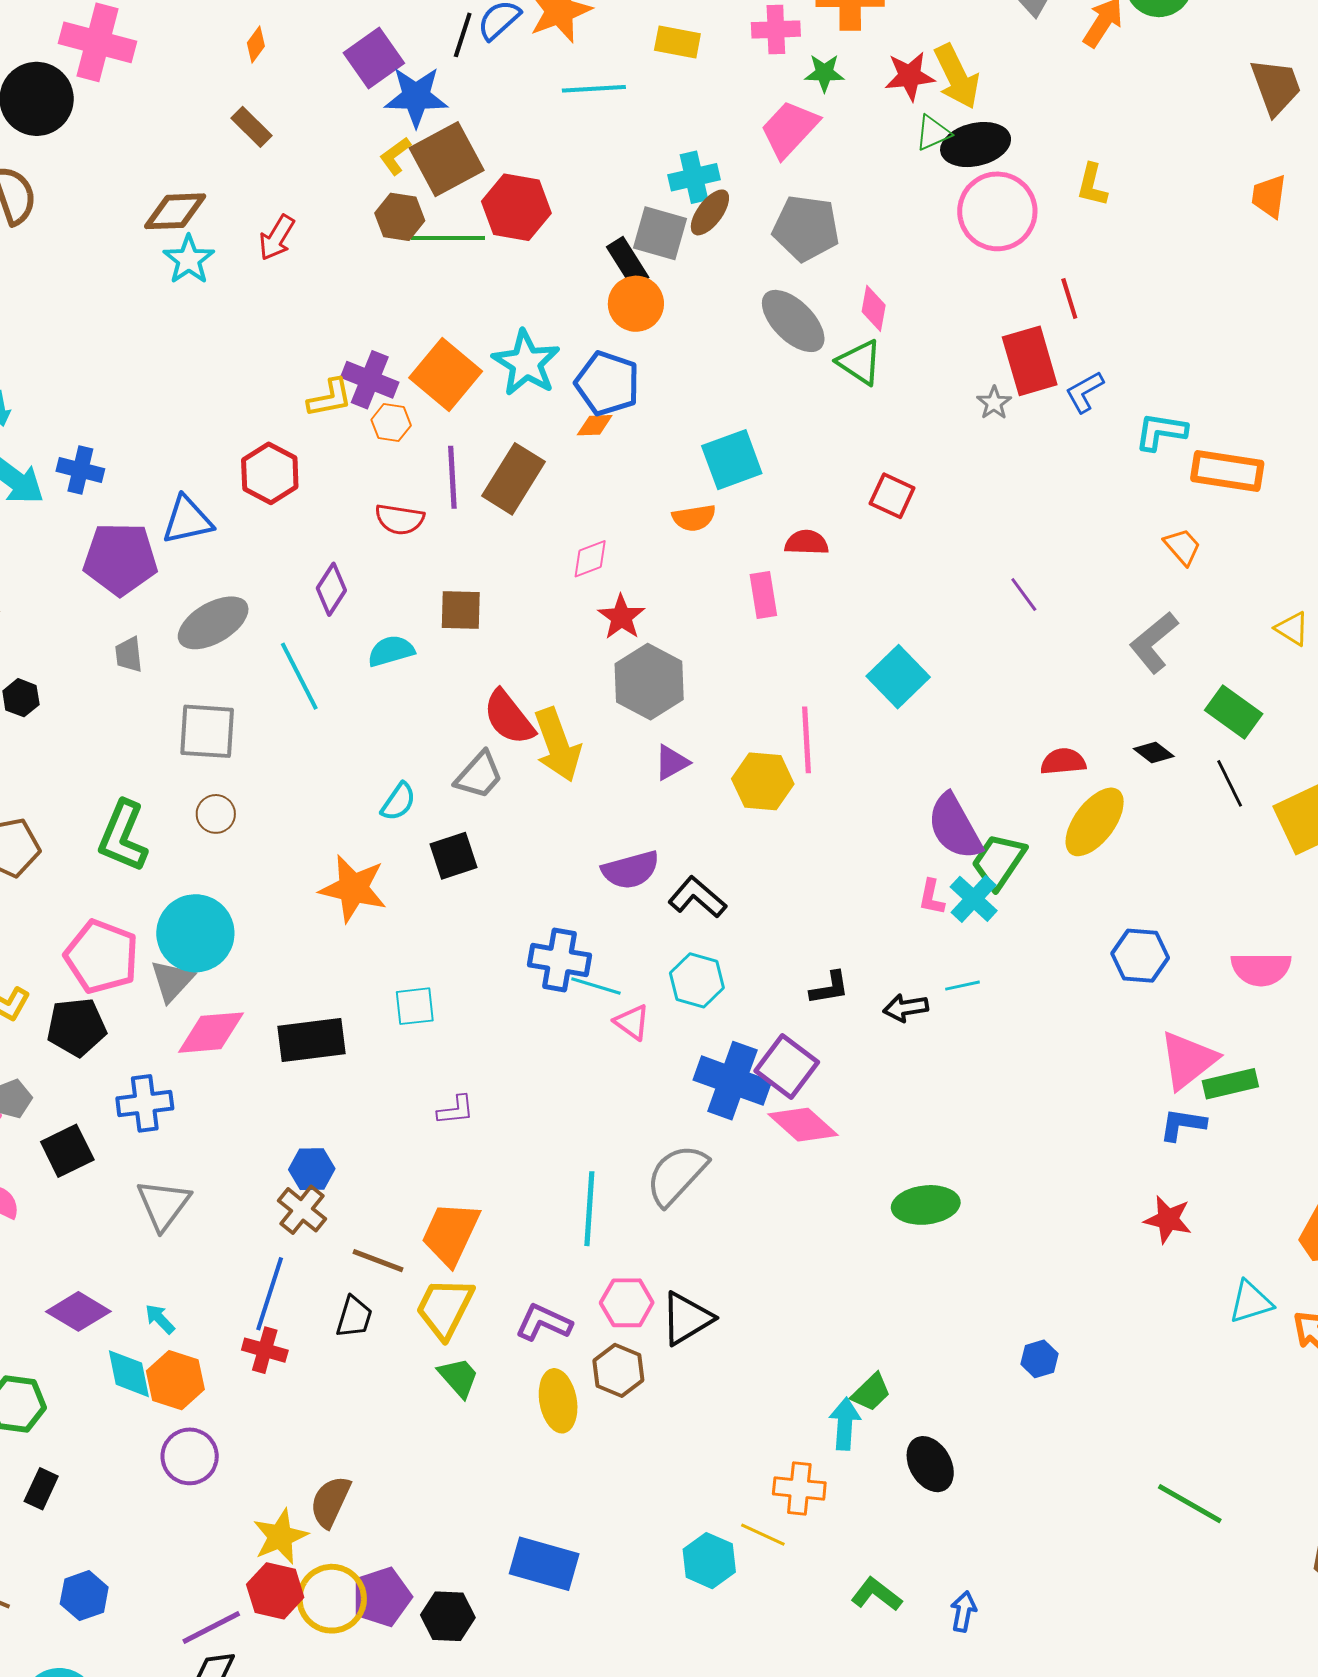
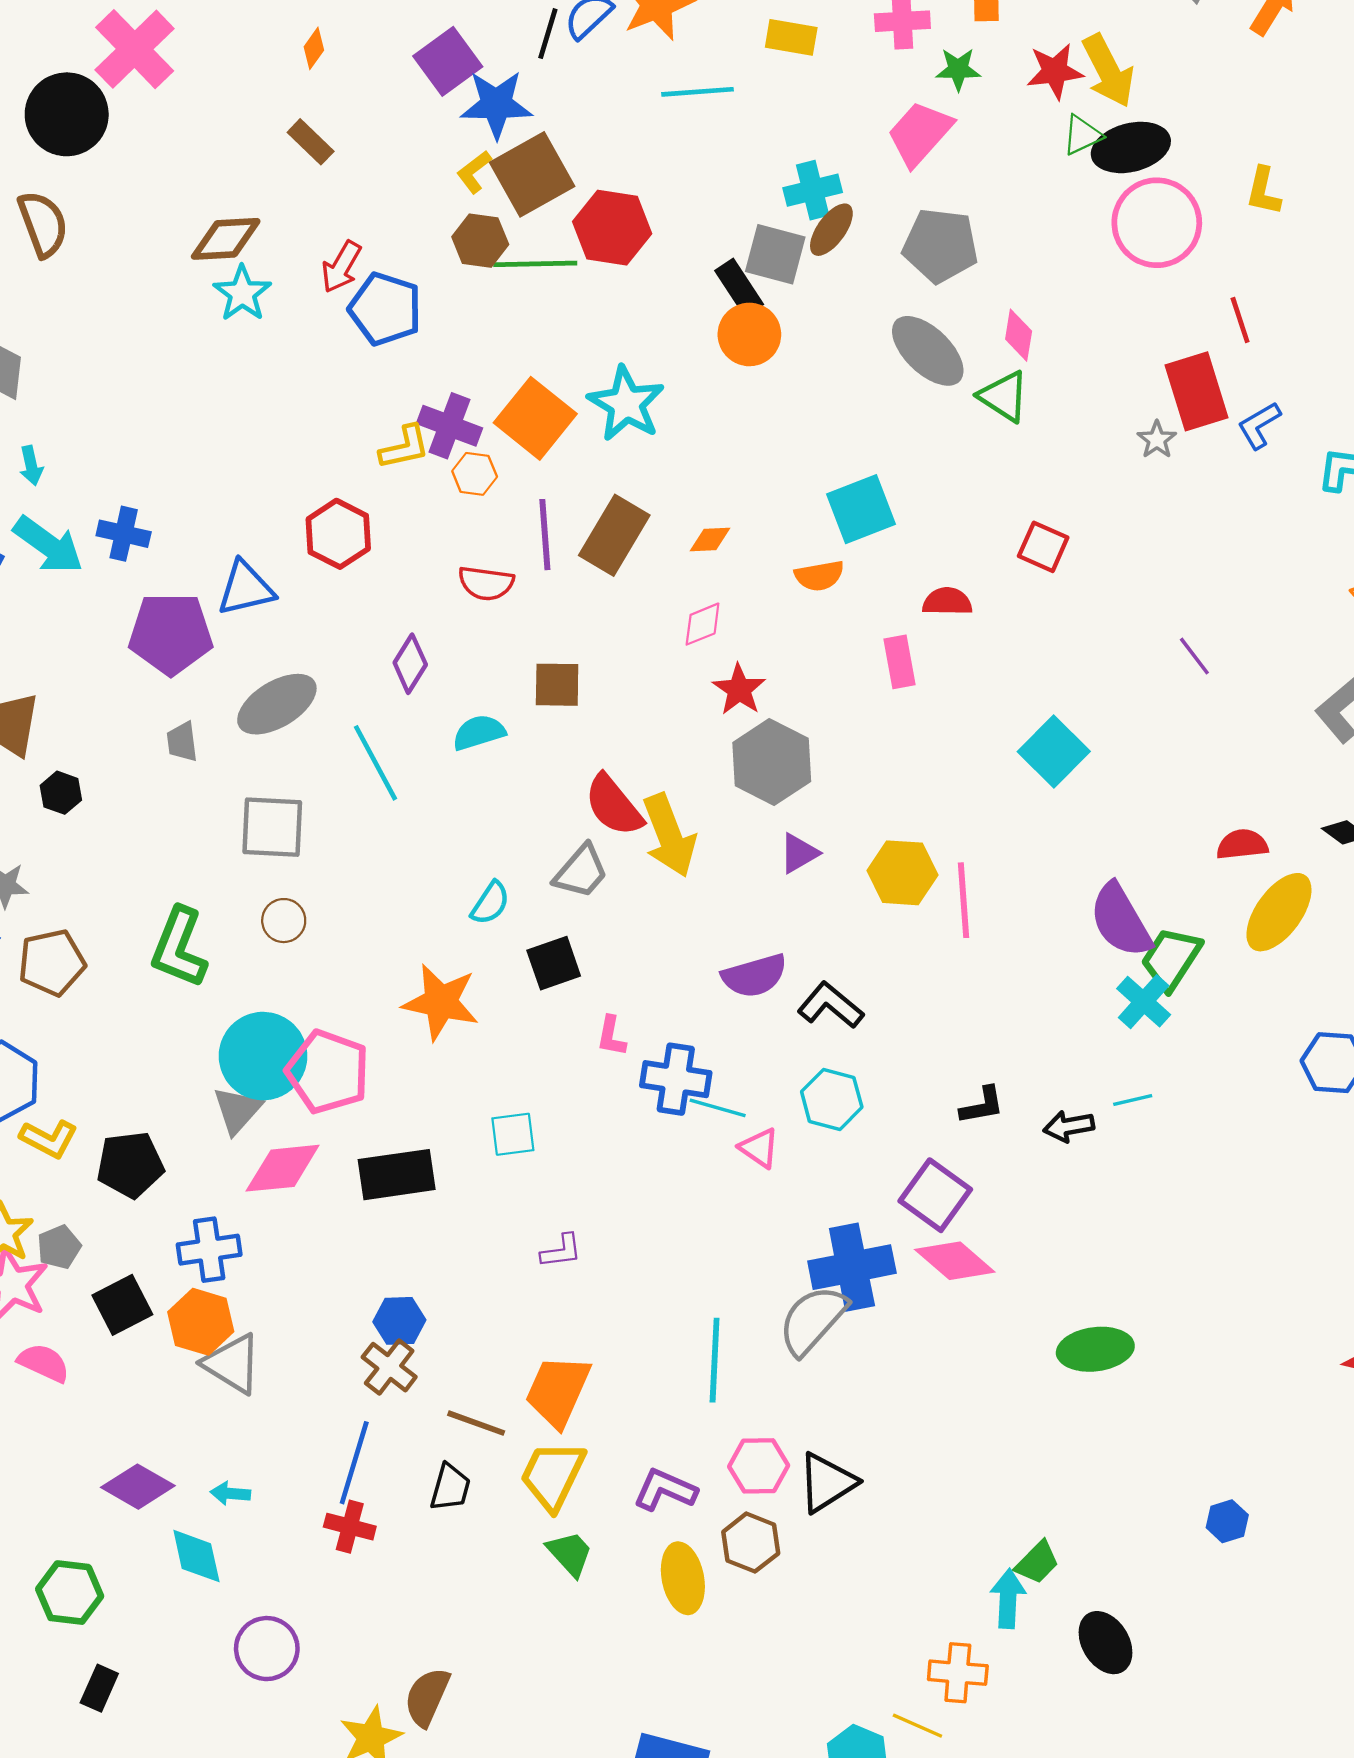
pink cross: (98, 42) -> (135, 49), turned 32
blue pentagon: (607, 383) -> (385, 309), moved
orange diamond: (595, 425) -> (710, 539), moved
pink line: (807, 740) -> (964, 900), moved
pink L-shape: (932, 897) -> (611, 1036), moved
pink pentagon: (102, 957) -> (328, 1072), moved
blue cross: (732, 1081) -> (852, 1267), moved, turned -30
gray triangle: (163, 1205) -> (232, 1364), turned -34
cyan arrow: (160, 1319) -> (230, 1493), turned -40
orange hexagon: (175, 1380) -> (201, 1322), moved

